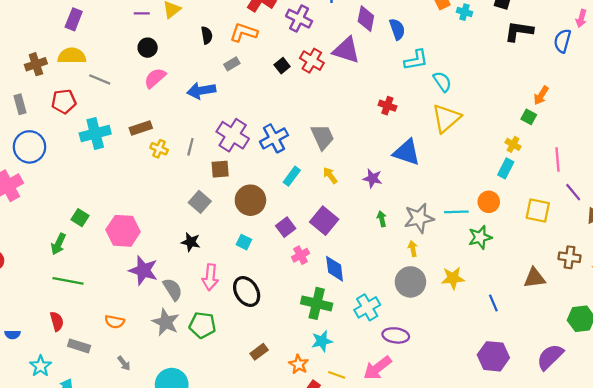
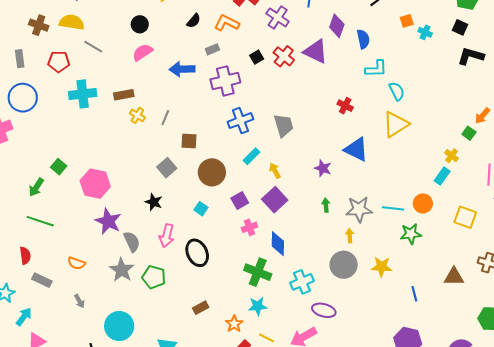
black semicircle: (207, 35) -> (194, 21), turned 42
brown cross: (36, 64) -> (39, 25), turned 30
purple cross: (233, 135) -> (225, 81), moved, turned 36
yellow arrow: (330, 175) -> (275, 171), moved

